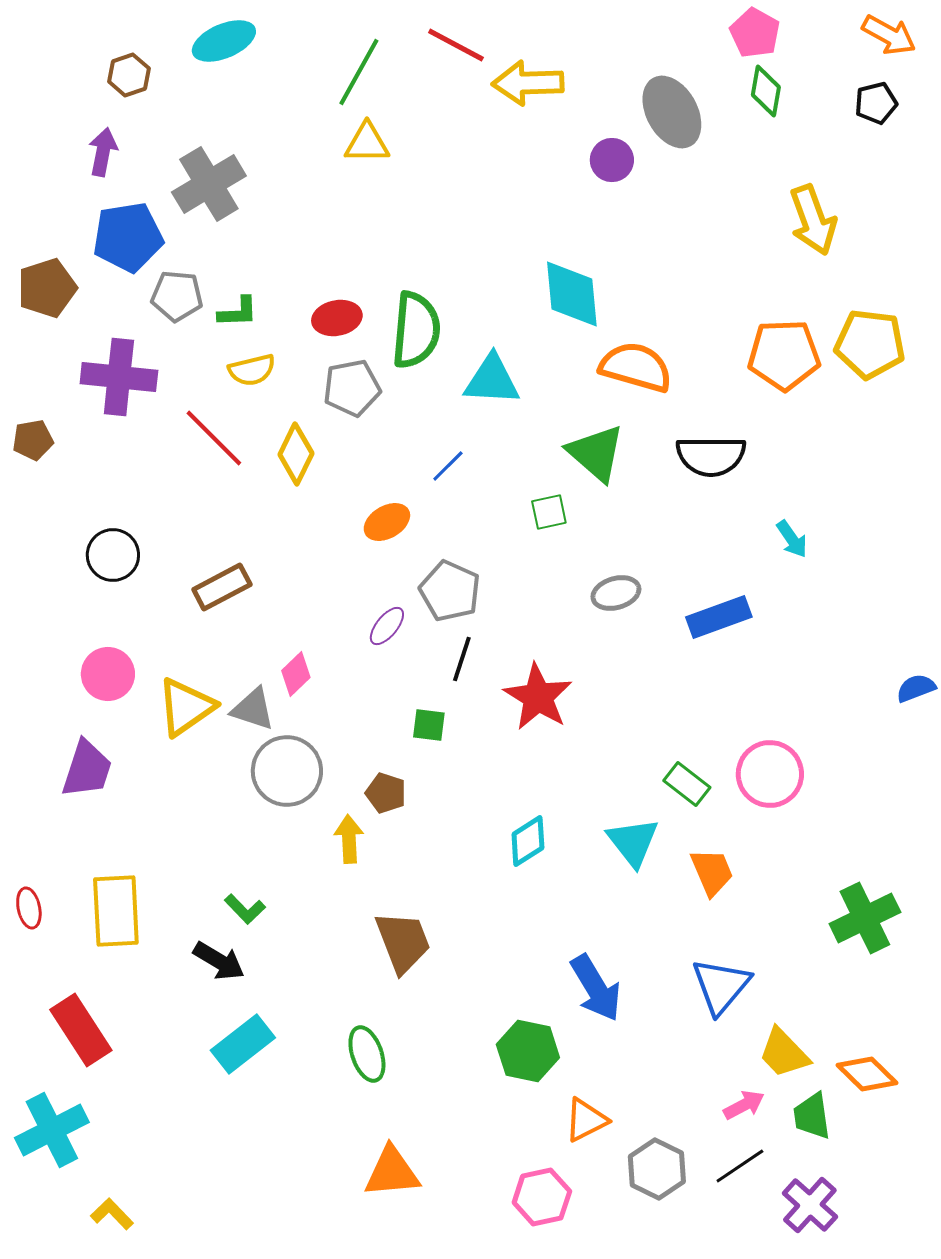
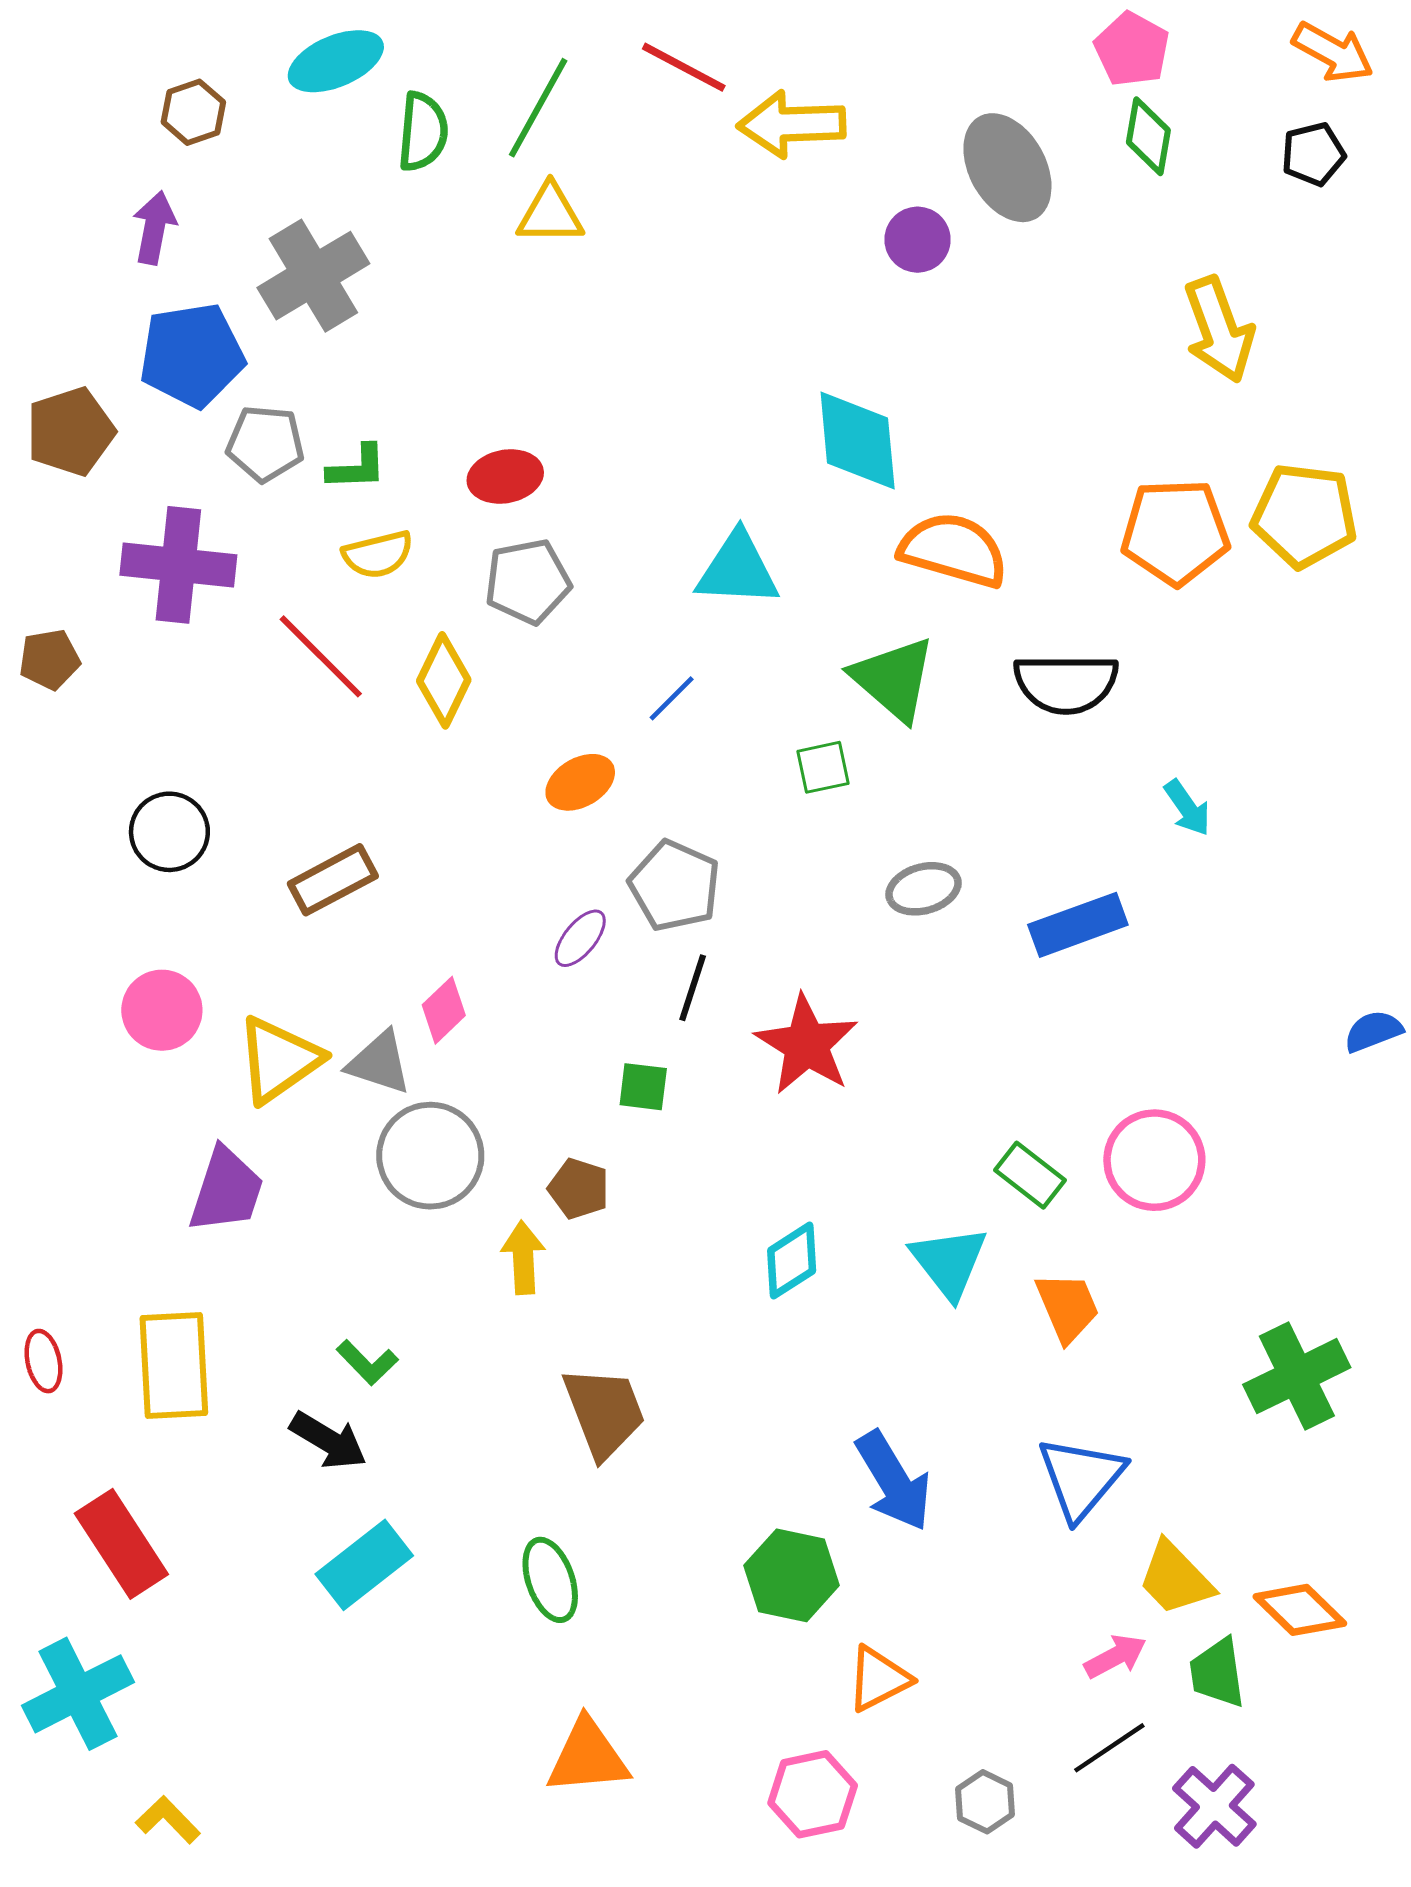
green semicircle: (416, 330) -> (423, 132), moved, size x0.7
purple trapezoid: (87, 769) -> (226, 1190), moved
gray hexagon: (657, 1169) -> (985, 1802), moved, size x0.7

